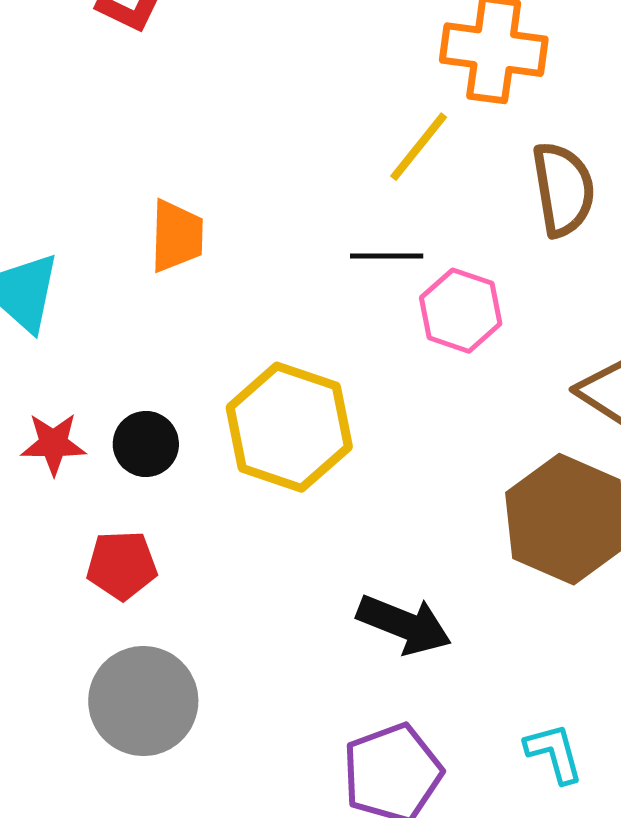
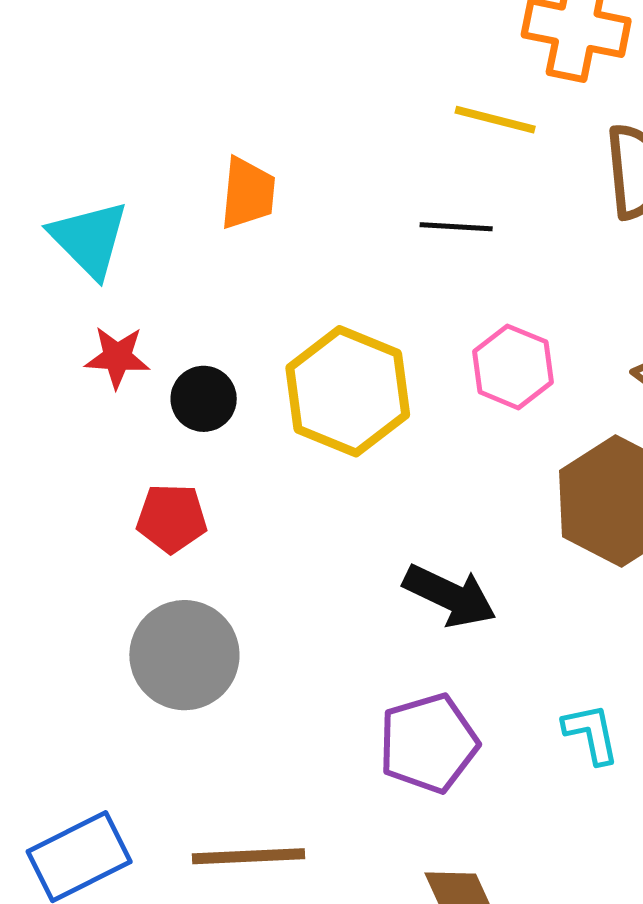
yellow line: (419, 147) -> (495, 120), turned 62
pink hexagon: (461, 311) -> (513, 367), moved
red star: (53, 444) -> (117, 357), moved

